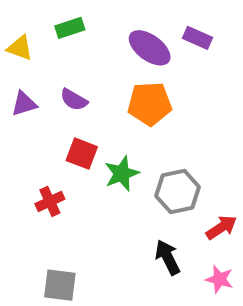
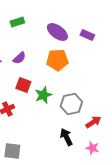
purple rectangle: (197, 38) -> (87, 35), moved
purple semicircle: (74, 100) -> (19, 58), turned -72

